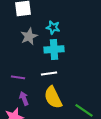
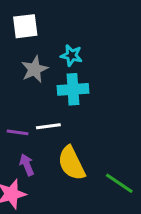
white line: (49, 73) -> (48, 126), moved

